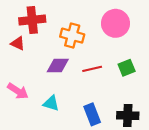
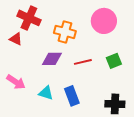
red cross: (32, 20) -> (29, 18), turned 30
blue rectangle: (92, 114) -> (72, 96), moved

